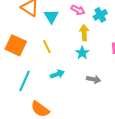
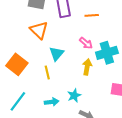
cyan cross: (100, 15) -> (107, 53), size x1.5
cyan triangle: (51, 16) -> (57, 54), moved
cyan star: (82, 53) -> (74, 95), moved

